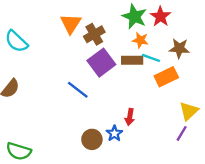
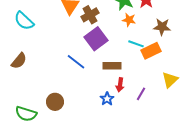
cyan line: (151, 58) -> (136, 44), moved
brown rectangle: (132, 60) -> (112, 66), moved
purple line: (182, 133) -> (141, 94), moved
brown circle: (92, 139) -> (55, 102), moved

